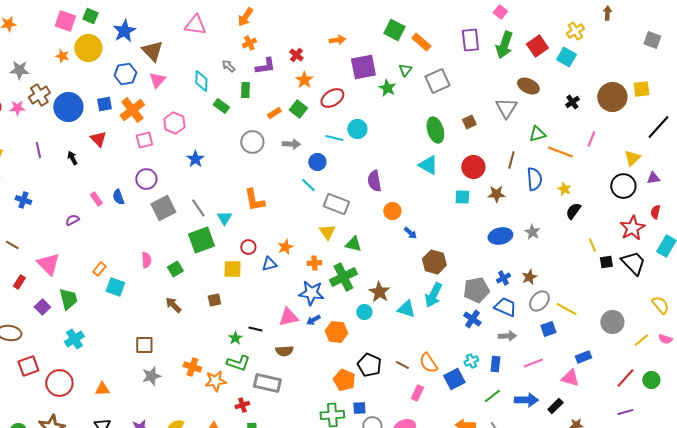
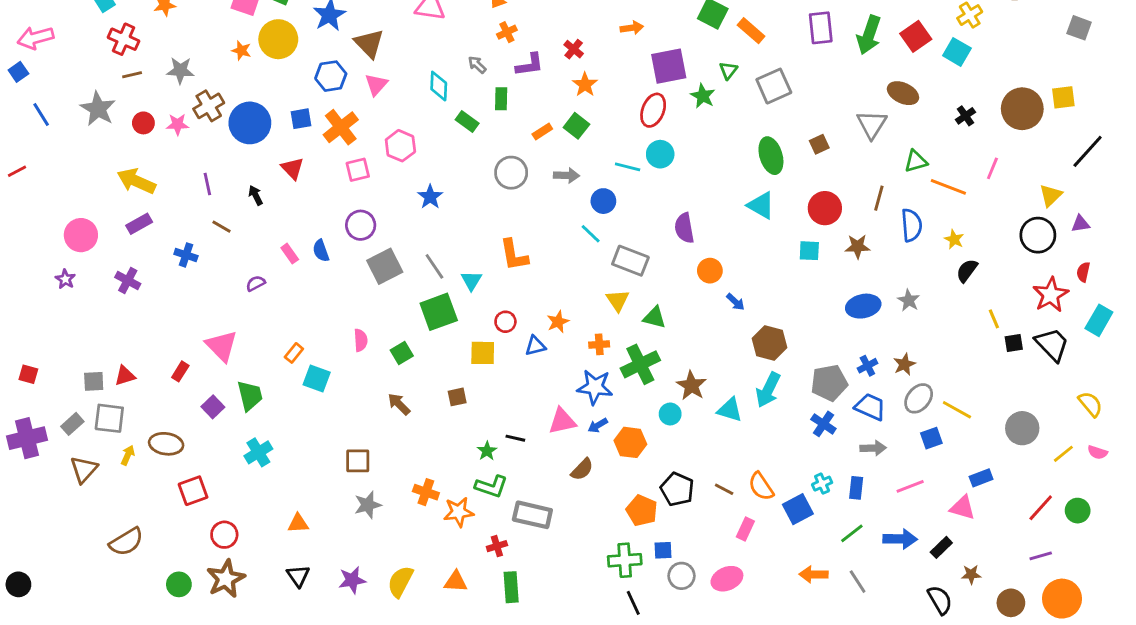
red ellipse: (332, 98) -> (653, 110), moved, turned -35
brown line: (12, 245) -> (221, 227), moved
brown semicircle: (284, 351) -> (582, 469), moved, turned -42
red circle: (59, 383) -> (224, 535), moved, size x0.7

